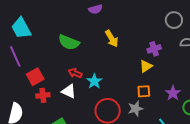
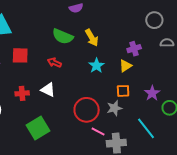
green semicircle: (69, 42) -> (63, 36), moved
red arrow: (75, 73) -> (54, 63), moved
red square: (35, 77) -> (20, 55), moved, turned 30
cyan star: (94, 81) -> (96, 66), moved

